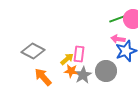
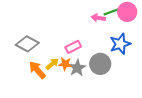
pink arrow: (118, 39) -> (98, 18), moved
pink rectangle: (79, 54) -> (73, 47), turned 56
yellow arrow: (67, 59) -> (52, 64), moved

